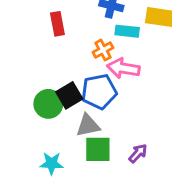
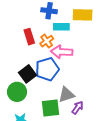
red rectangle: (57, 24) -> (29, 37), moved
green circle: (48, 104) -> (17, 92), moved
gray triangle: (88, 125) -> (66, 95), moved

